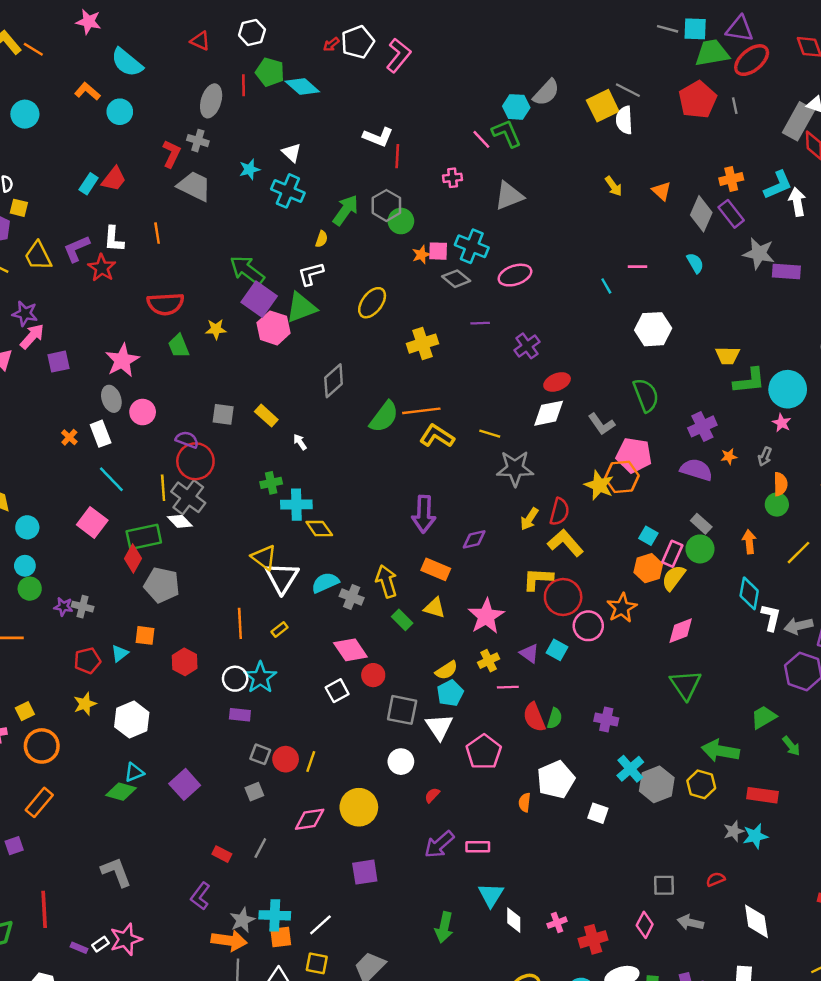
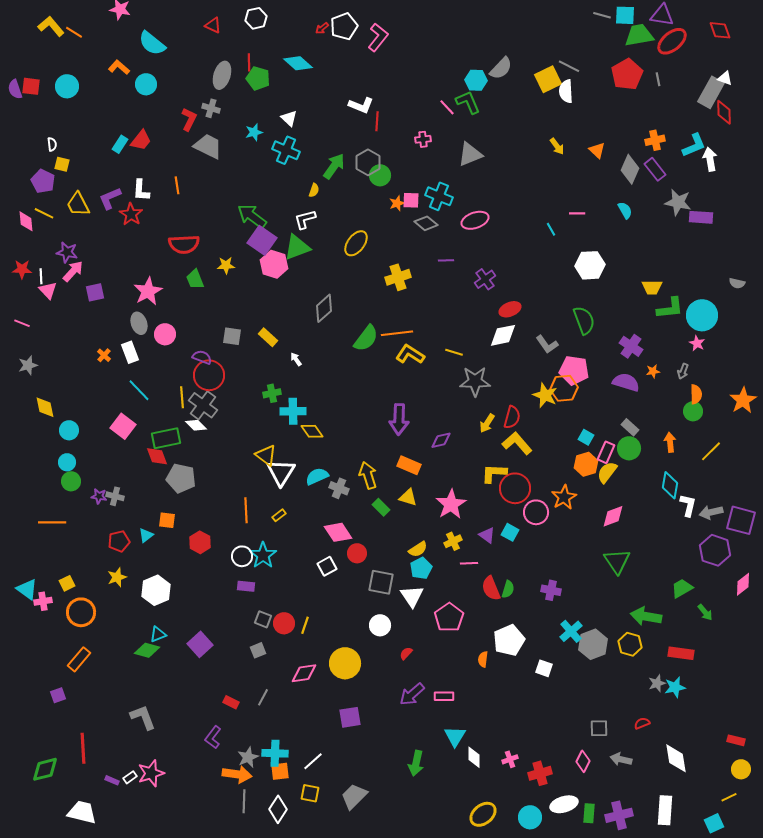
green pentagon: (270, 72) -> (258, 78), moved
purple cross: (702, 426) -> (631, 346), turned -30
red diamond: (133, 559) -> (157, 456), turned -50

